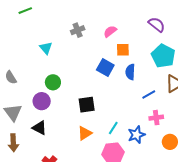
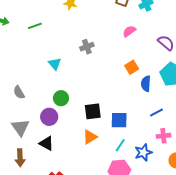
pink semicircle: (110, 31) -> (129, 31), moved
orange square: (123, 50) -> (132, 67), turned -32
blue square: (105, 67) -> (119, 120), moved, turned -30
blue semicircle: (130, 72) -> (146, 84), moved
black square: (87, 105) -> (93, 111), moved
orange triangle: (85, 133) -> (90, 137), moved

